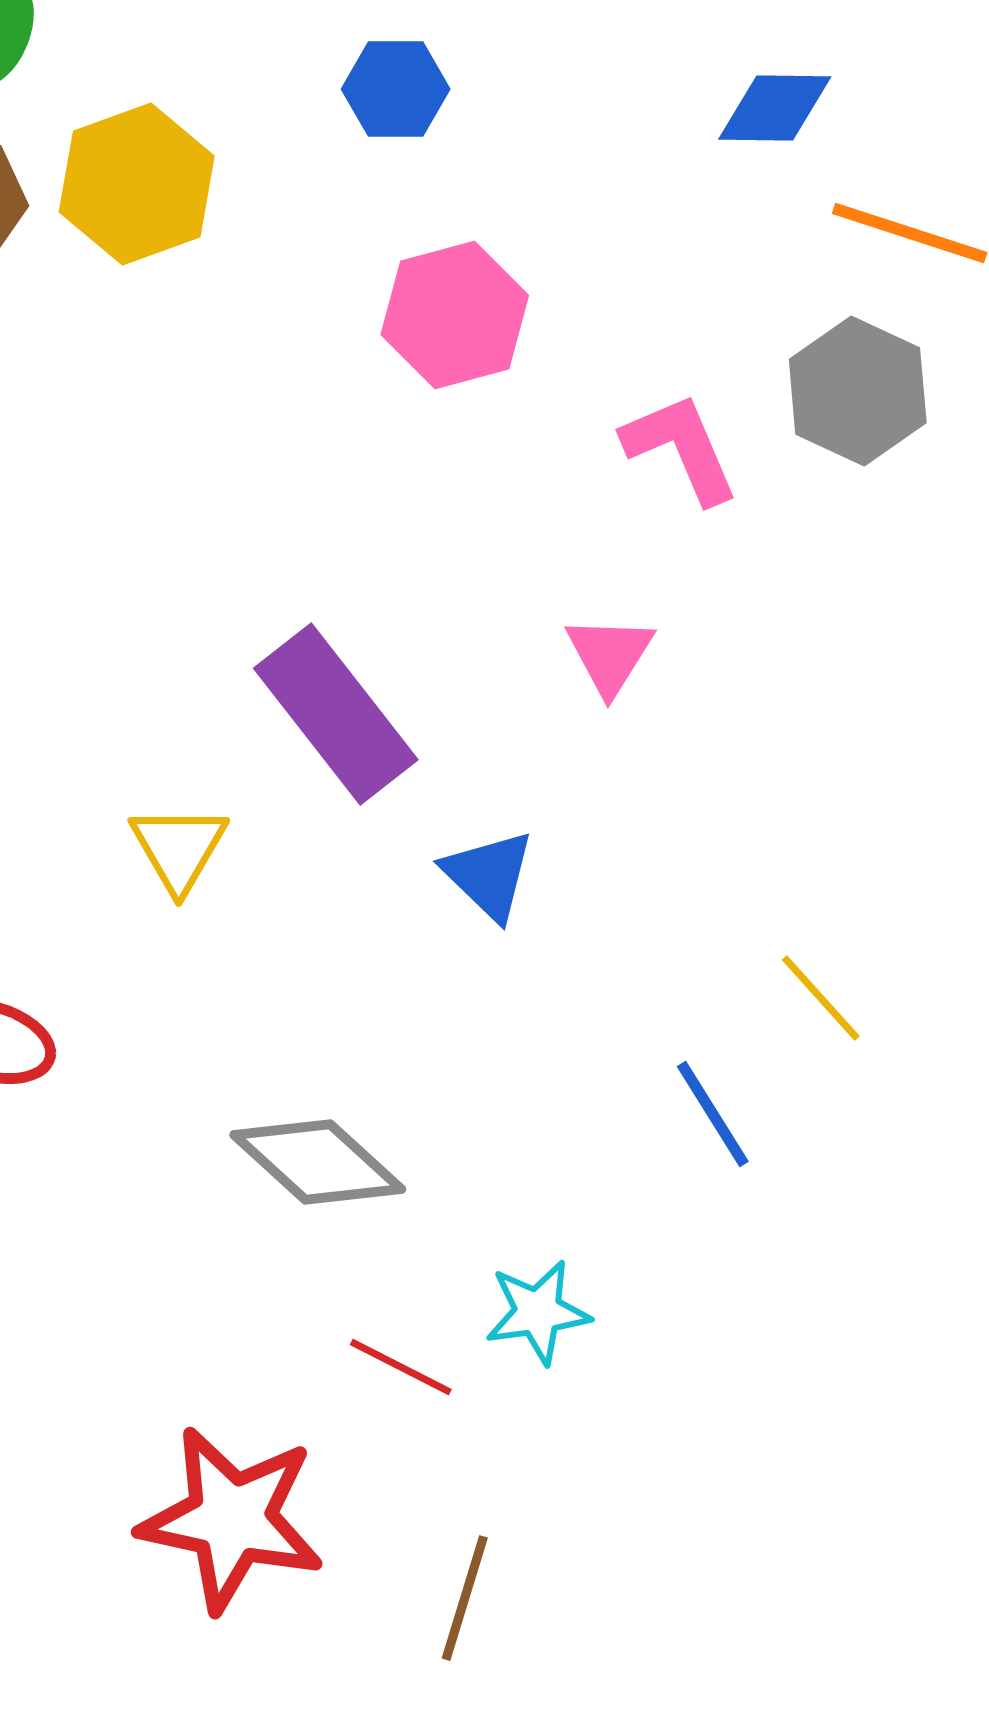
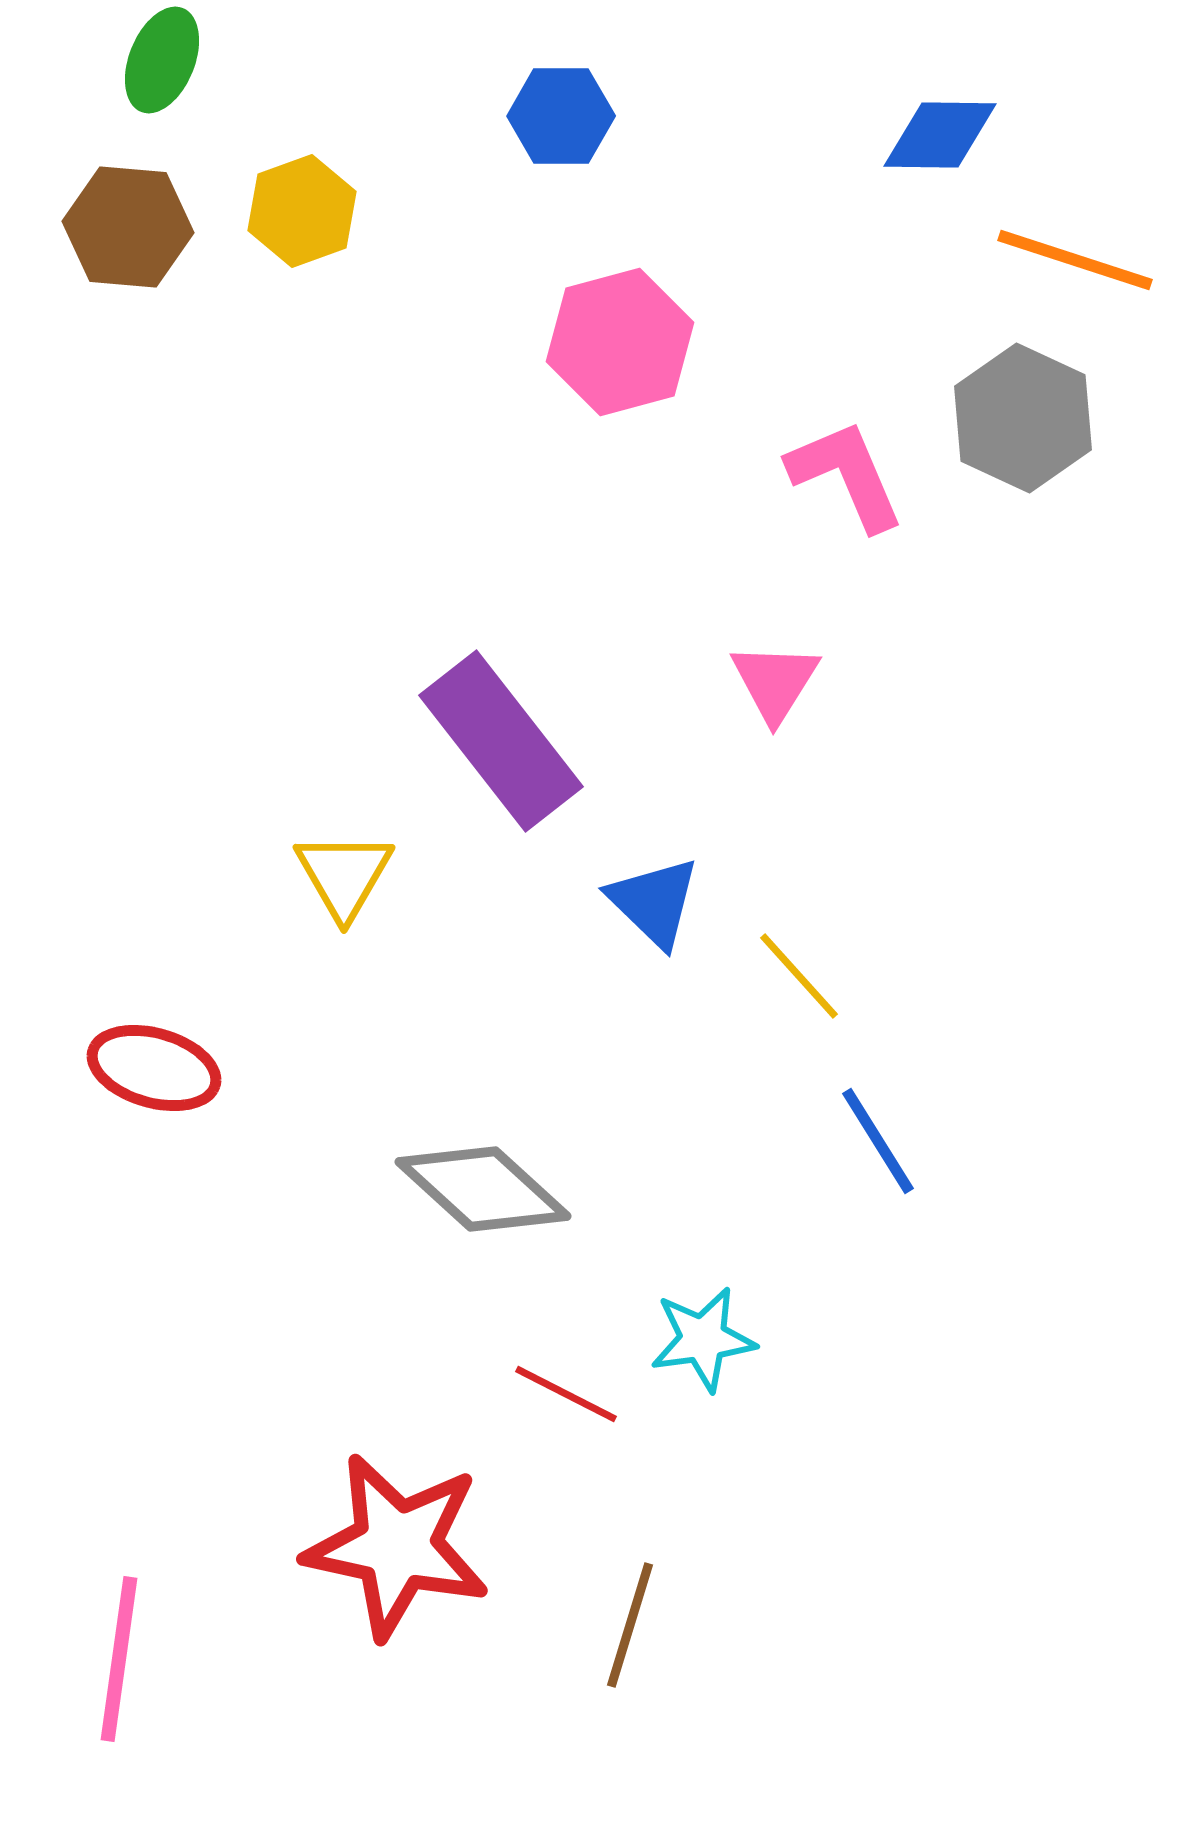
yellow hexagon: (137, 184) -> (302, 211), size x0.7
yellow line: (821, 998) -> (799, 976), moved

